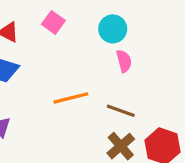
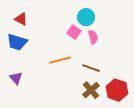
pink square: (53, 22) -> (74, 32), moved

